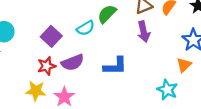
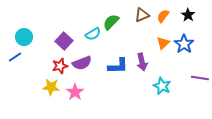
purple arrow: (144, 32) -> (142, 62), moved
orange triangle: (184, 65) -> (163, 43), moved

